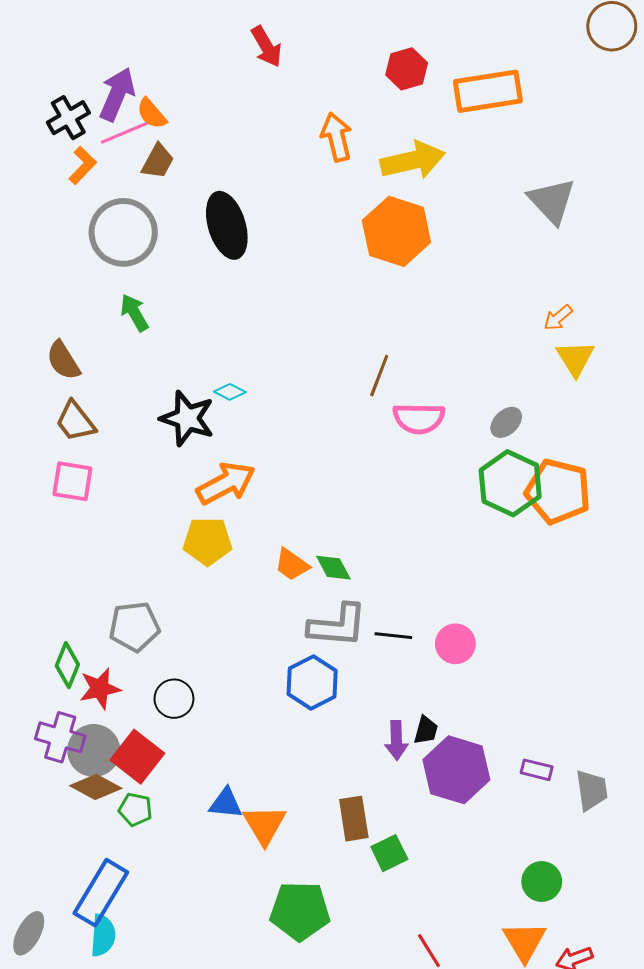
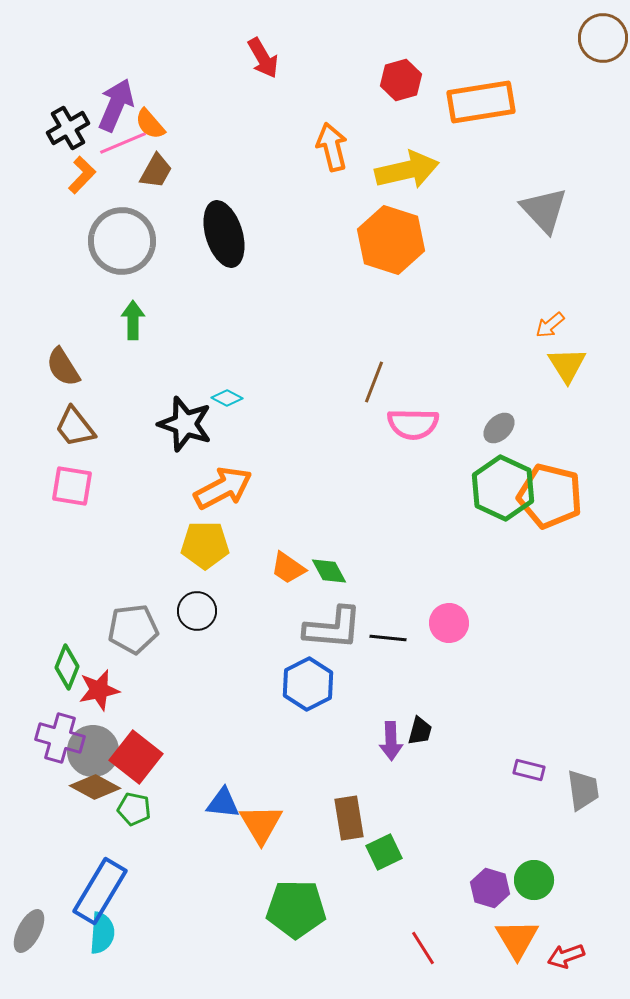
green arrow: (134, 313) -> (133, 320), turned 30
pink circle: (455, 644) -> (449, 623), moved
black circle: (174, 699) -> (197, 611), moved
purple hexagon: (456, 770) -> (490, 888), moved, size x0.6

